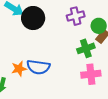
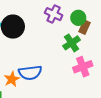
purple cross: (76, 16) -> (54, 14), turned -36

